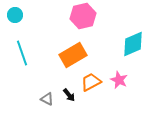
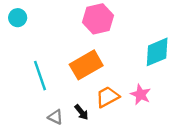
cyan line: (22, 53) -> (40, 76), moved

